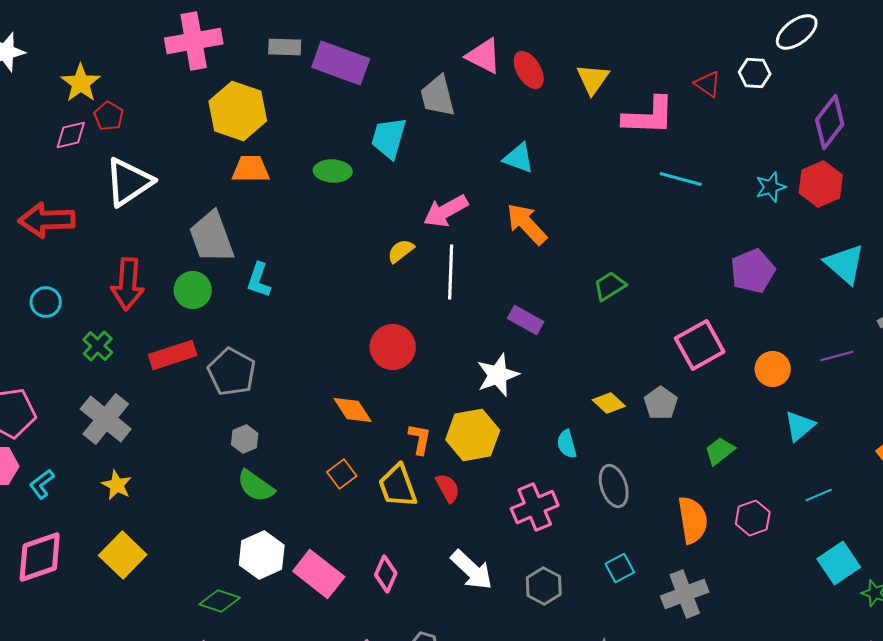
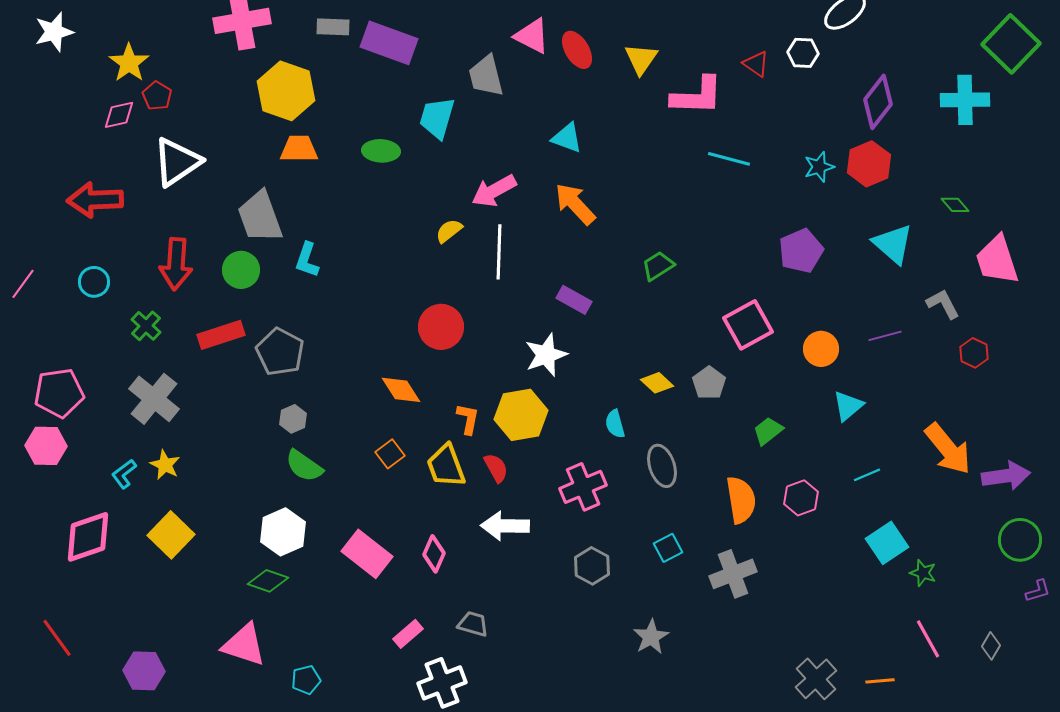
cyan L-shape: (42, 484) -> (124, 474), moved
white hexagon: (262, 555) -> (283, 532), moved
white arrow: (472, 570) -> (505, 526), moved, turned 138

